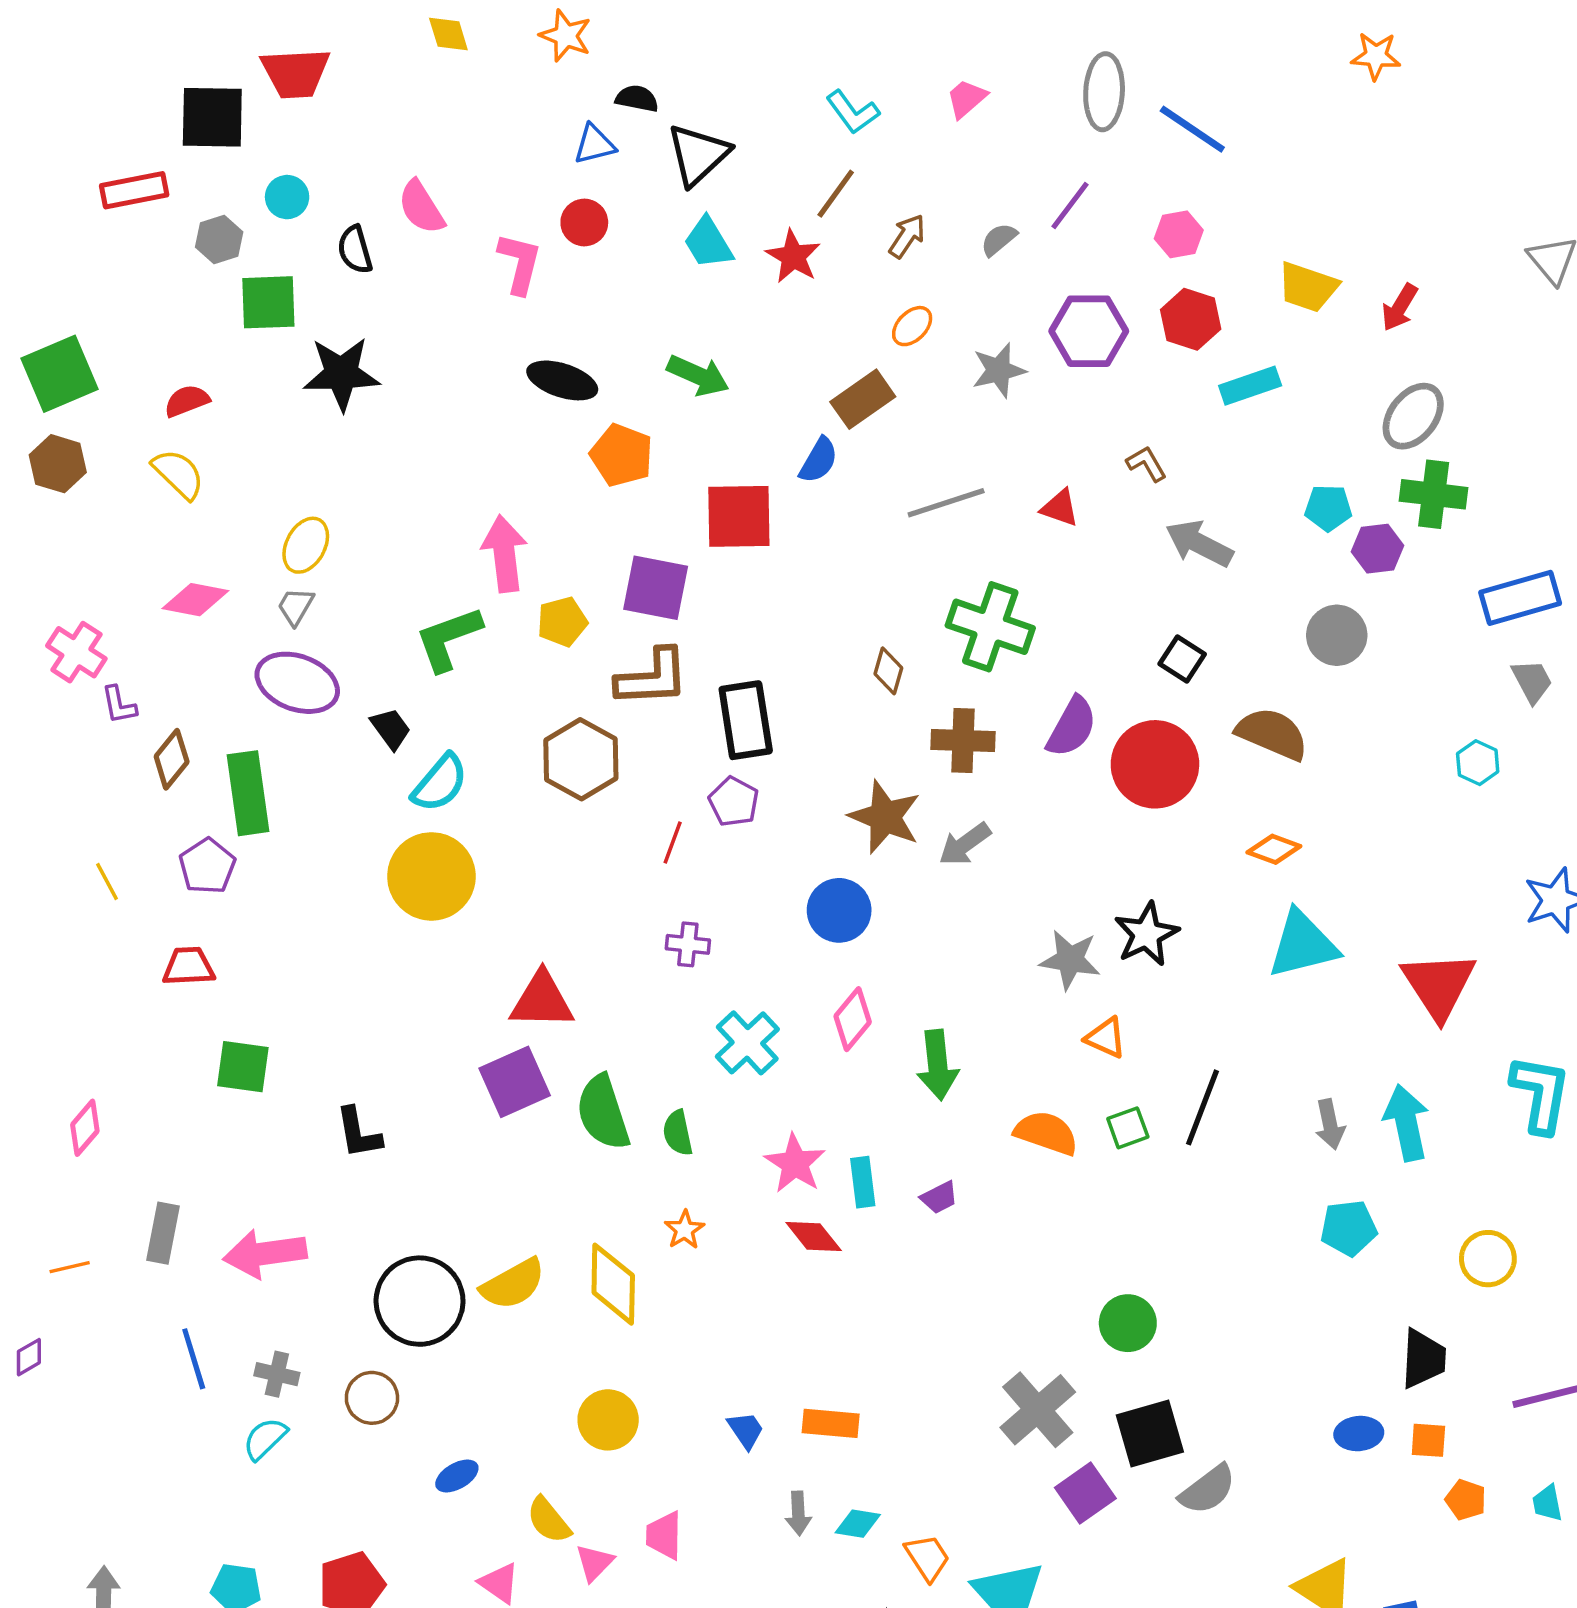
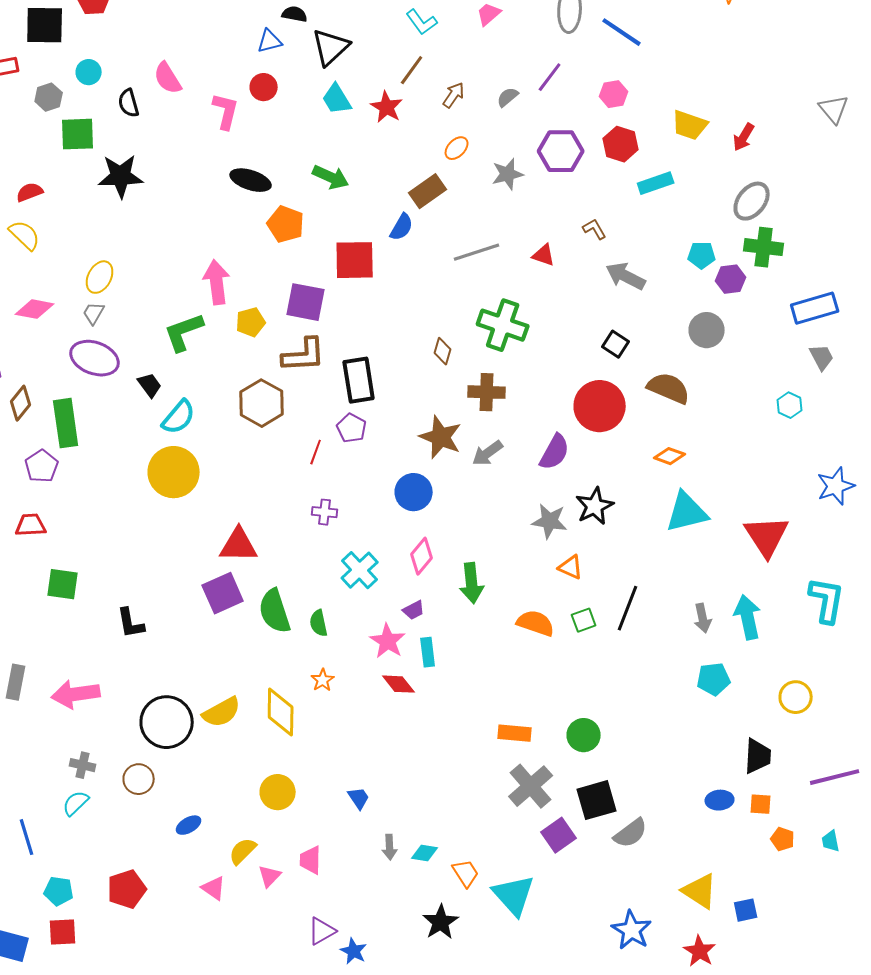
purple semicircle: (1072, 727) -> (555, 452), moved
purple trapezoid: (939, 1197) -> (414, 610), moved
blue line: (194, 1359) -> (27, 837), moved
orange rectangle: (831, 1423) -> (515, 733), moved
yellow semicircle: (549, 1520) -> (243, 851), turned 84

